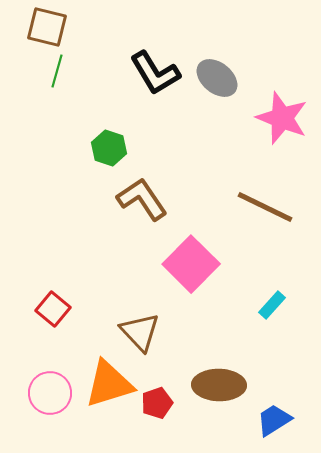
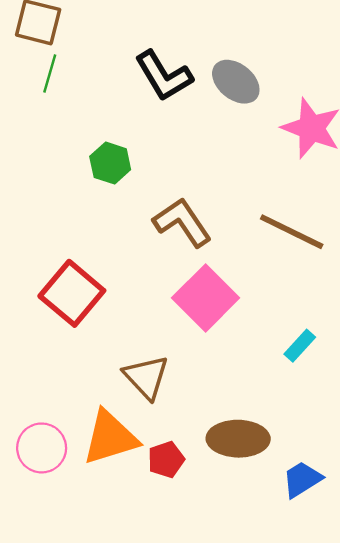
brown L-shape: (142, 199) -> (182, 222), moved
red square: (53, 309) -> (72, 293), moved, size x1.6

